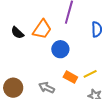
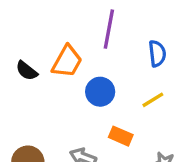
yellow line: (90, 74) -> (153, 100), moved

